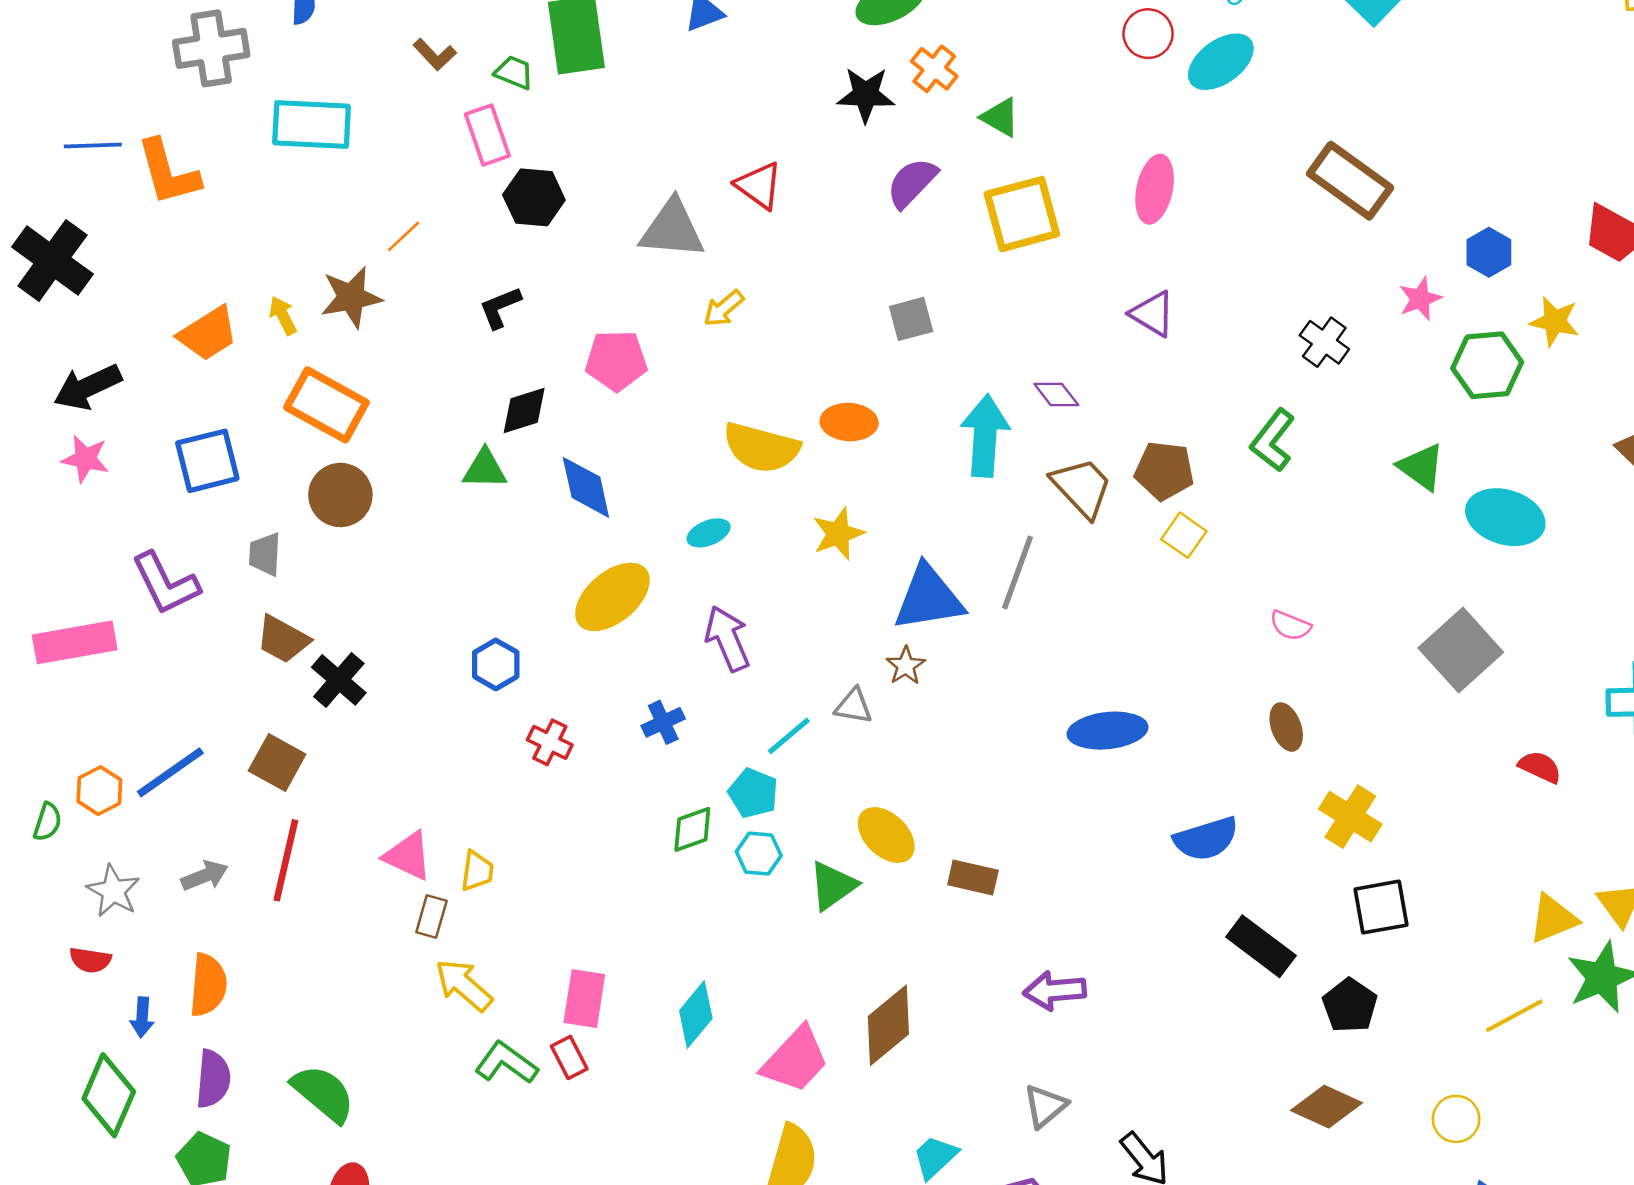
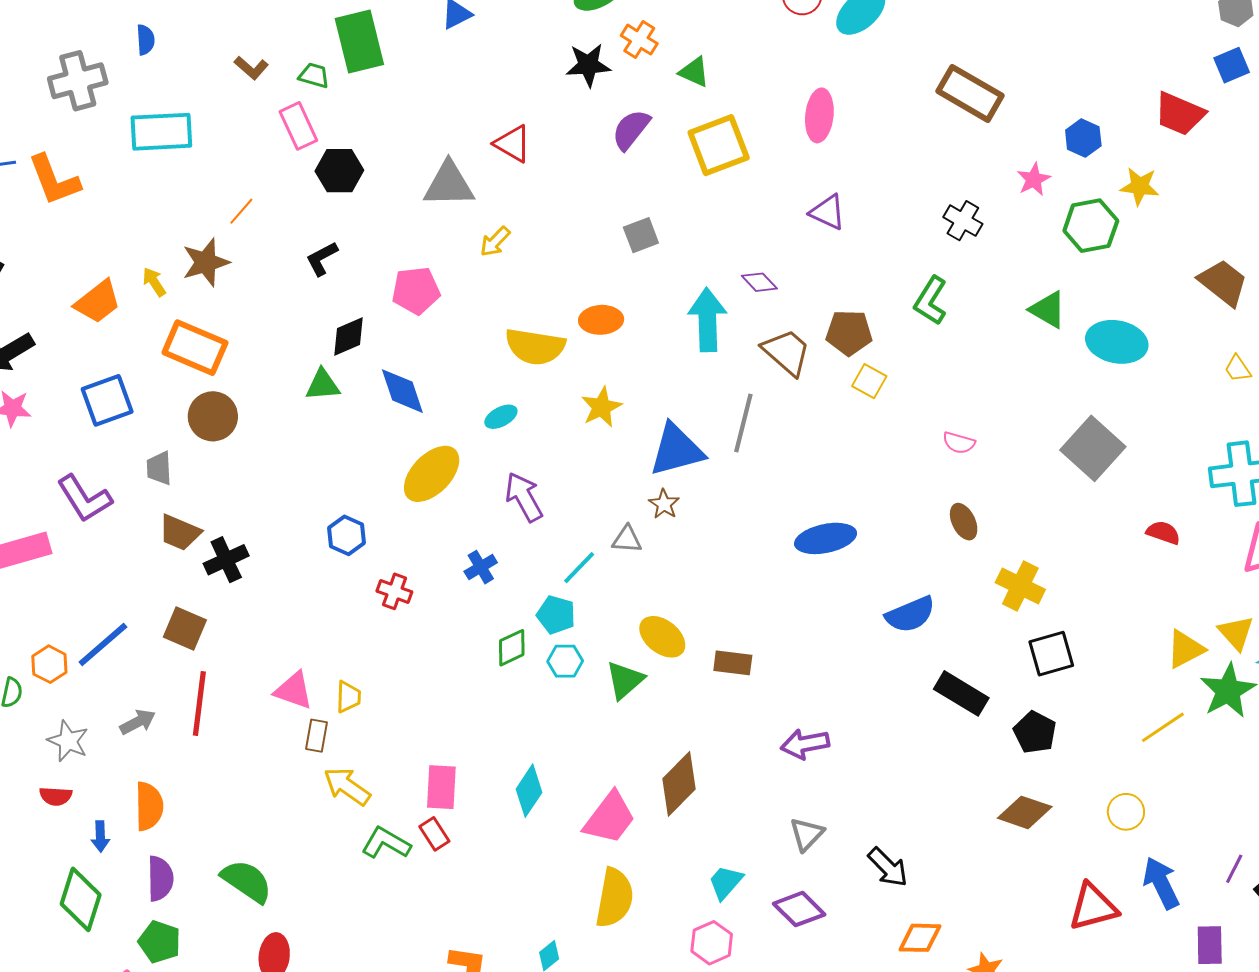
black cross: (339, 680) -> (226, 560), turned 30

